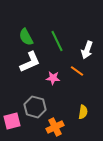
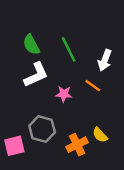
yellow semicircle: (83, 112) -> (100, 135), turned 128
orange cross: (55, 127) -> (77, 145), moved

